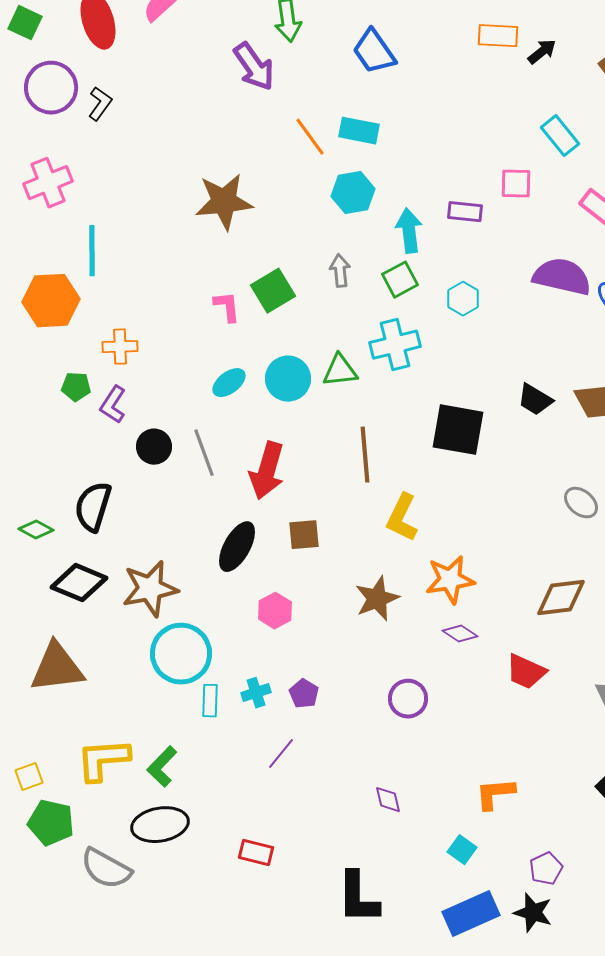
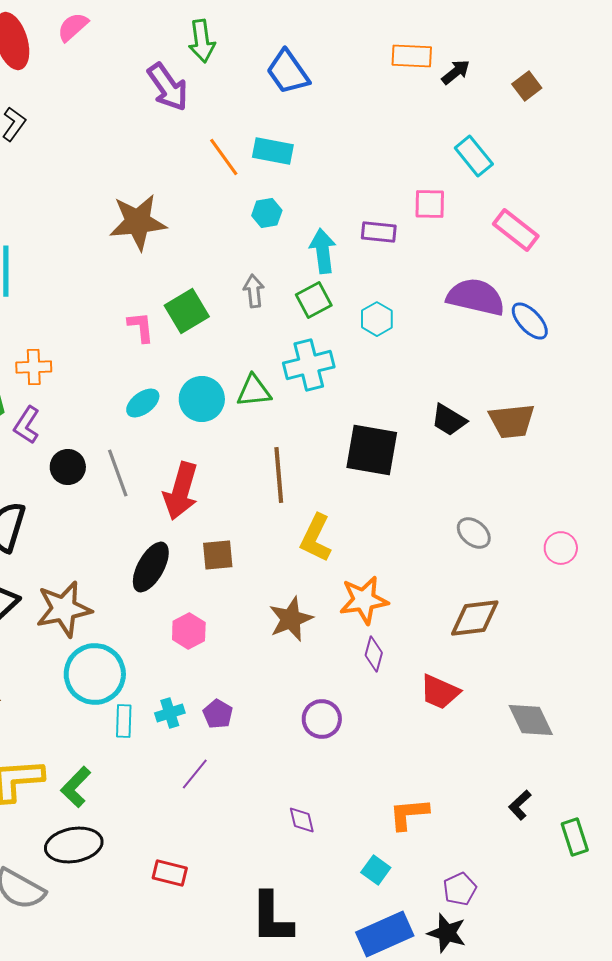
cyan hexagon: (353, 193) -> (267, 213), size x0.7
gray ellipse: (581, 503) -> (474, 533), moved
purple diamond: (460, 634) -> (374, 654), turned 72

